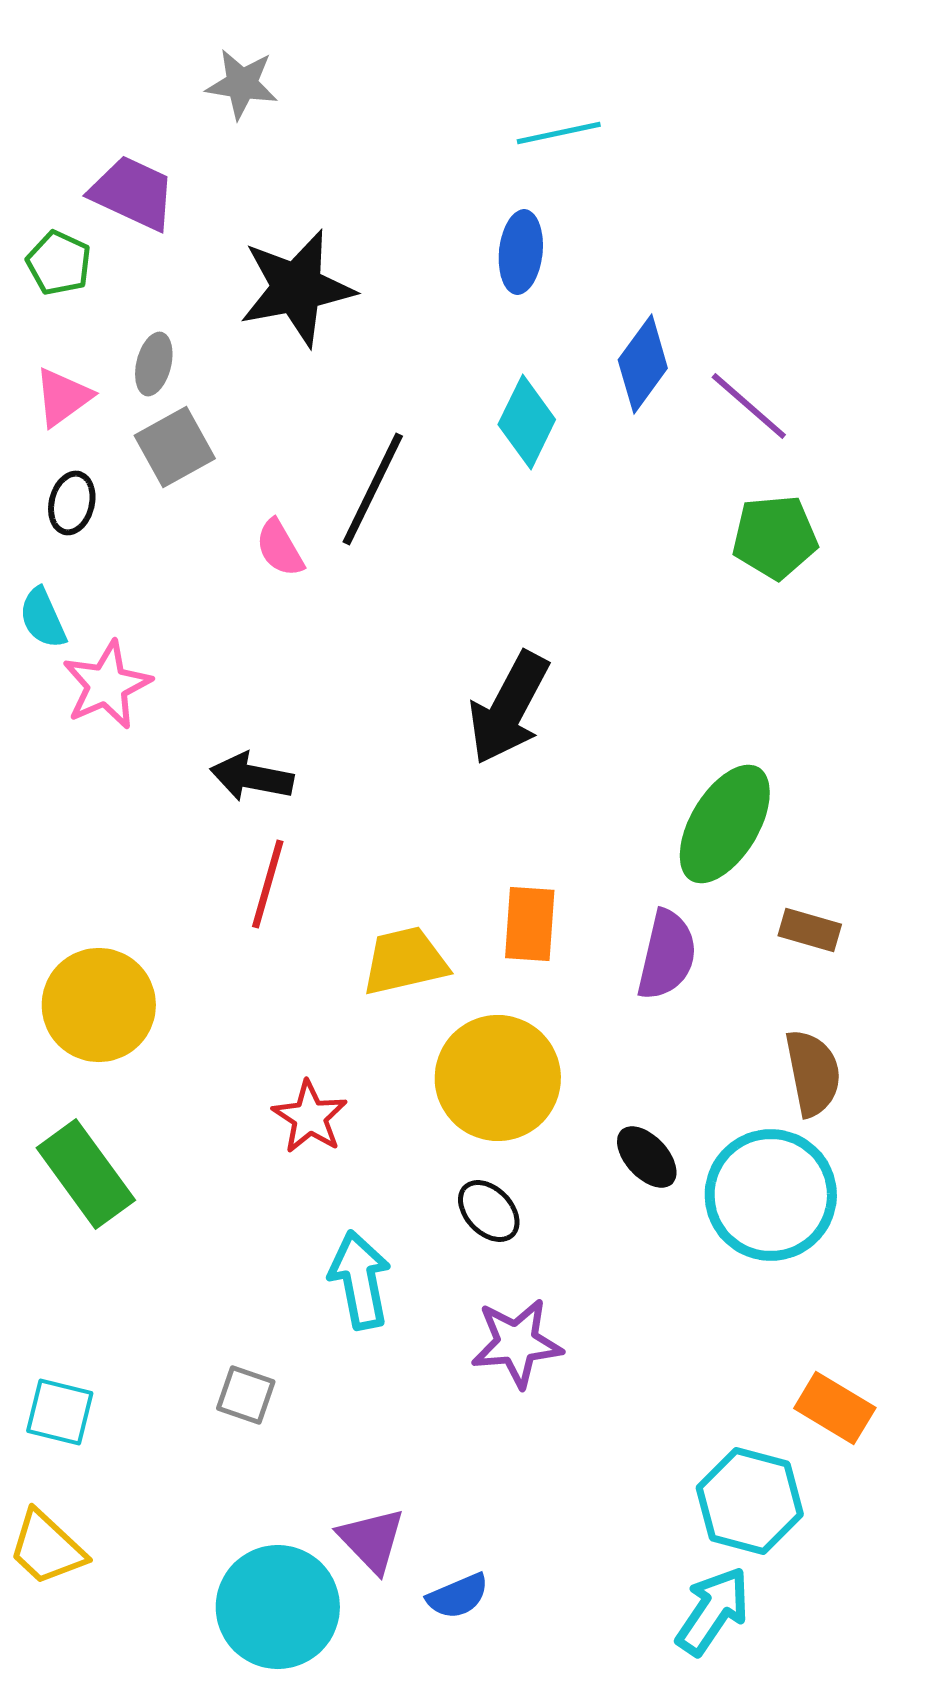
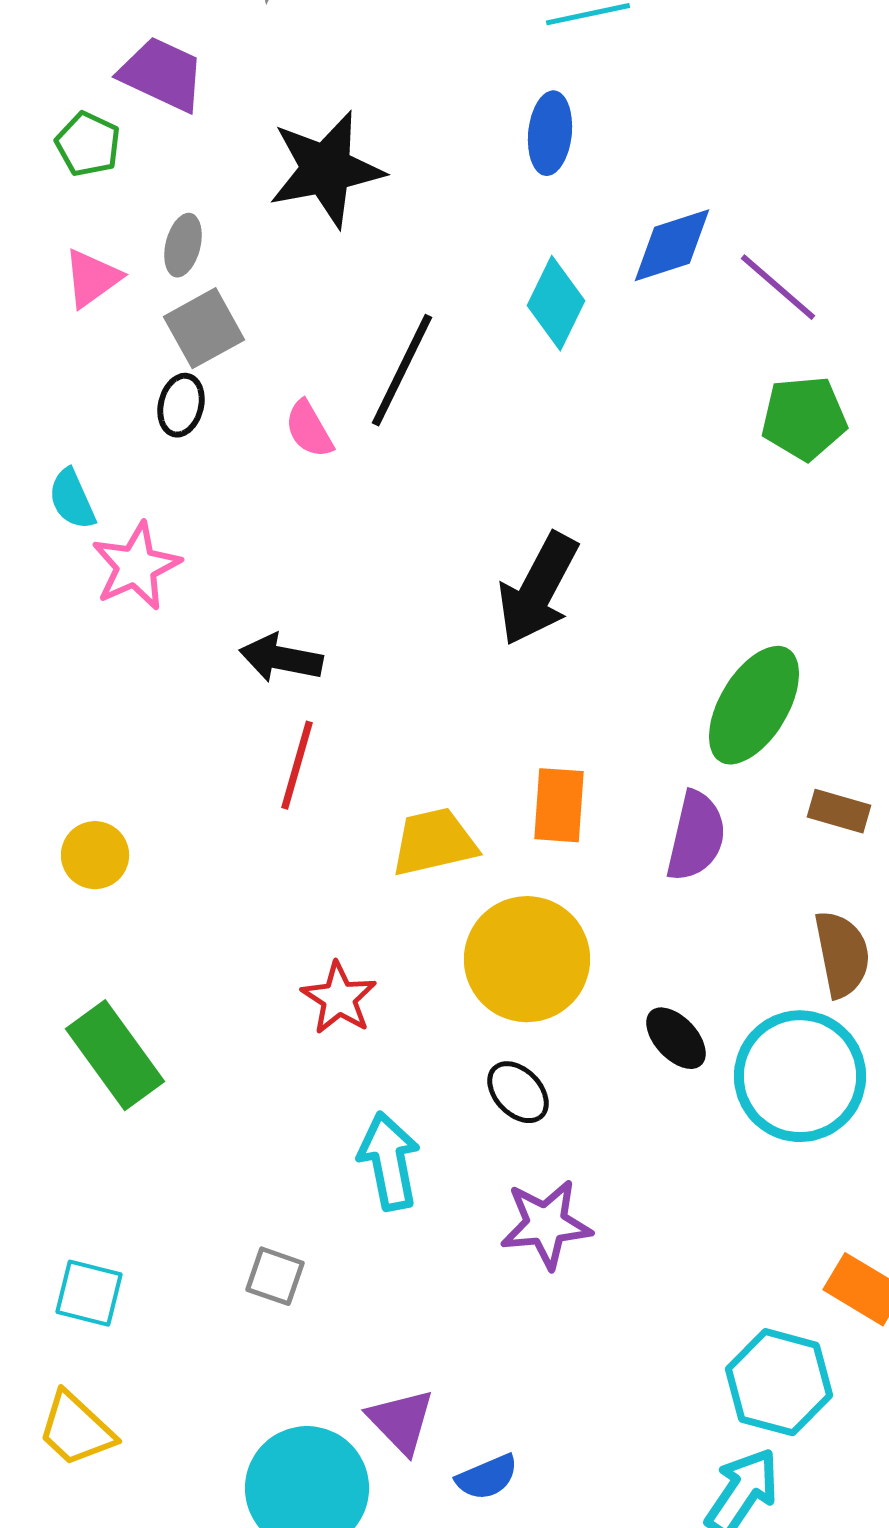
blue diamond: (643, 364) -> (672, 245), turned 36
black ellipse: (72, 503) -> (181, 405), moved
yellow circle: (99, 1005) -> (95, 855), moved, size x0.6

